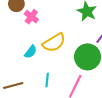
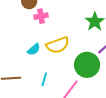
pink cross: (31, 17) -> (41, 16), turned 32

